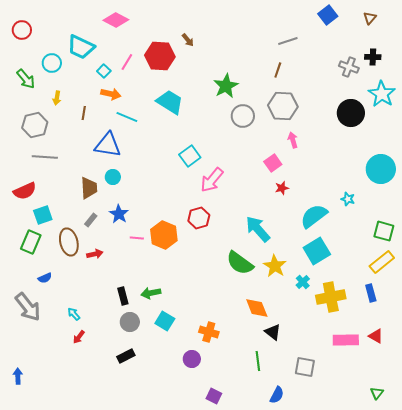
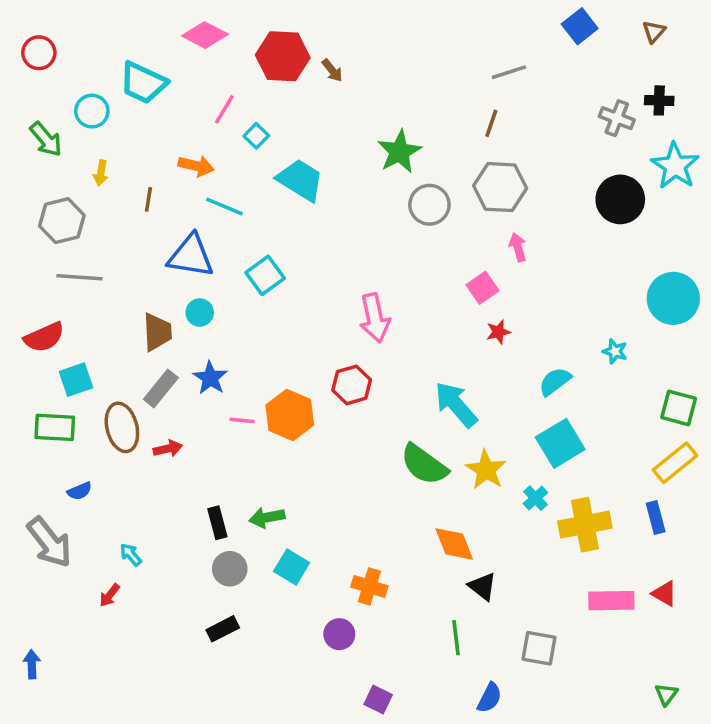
red hexagon: (160, 56) -> (283, 56), moved
cyan square: (104, 71) -> (256, 136), moved
cyan square: (190, 156) -> (265, 275), moved
pink arrow: (212, 180) -> (375, 318), turned -52
cyan semicircle: (314, 216) -> (555, 381), size x0.7
gray rectangle: (91, 220) -> (161, 389), size x1.5
green rectangle: (31, 242) -> (55, 427), turned 70
red arrow: (79, 337) -> (110, 595), moved

